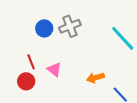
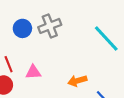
pink triangle: (54, 69) -> (33, 72), turned -42

